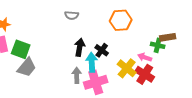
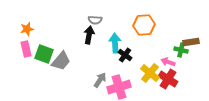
black arrow: (80, 47) -> (89, 35), moved
cyan arrow: (92, 62) -> (115, 43), moved
gray trapezoid: (27, 67) -> (61, 61), moved
gray arrow: (77, 75) -> (100, 80), turned 35

